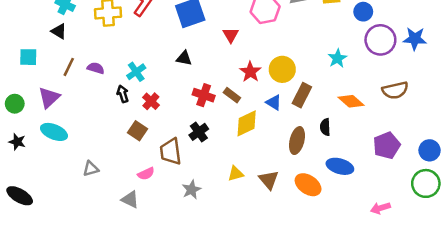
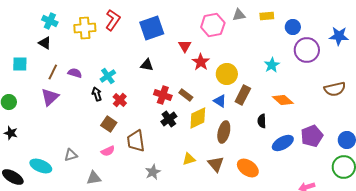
blue star: (415, 39) -> (339, 36), moved
red star: (250, 72) -> (201, 62), moved
brown semicircle: (395, 90) -> (335, 89), moved
purple triangle: (49, 98) -> (50, 97), moved
cyan ellipse: (54, 132) -> (41, 166), moved
black cross: (199, 132) -> (169, 119), moved
brown ellipse: (297, 141) -> (224, 132), moved
blue ellipse: (340, 166) -> (283, 143), moved, turned -45
pink semicircle: (146, 174) -> (108, 151), moved
gray triangle: (130, 199) -> (94, 178), moved, turned -35

